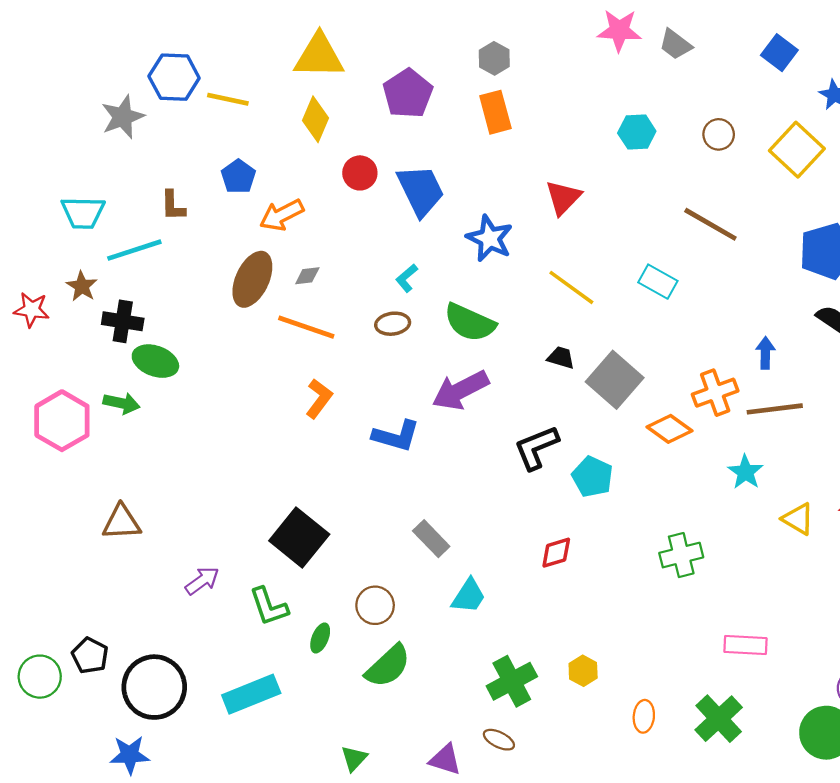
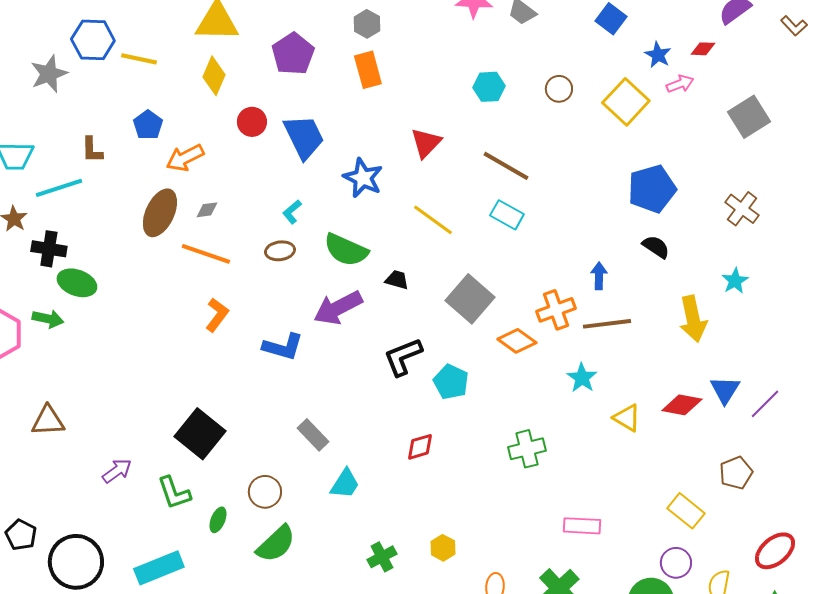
brown line: (710, 224) -> (506, 166), moved
black trapezoid: (561, 358) -> (397, 280), moved
green cross: (512, 681) -> (382, 557), size x0.7

